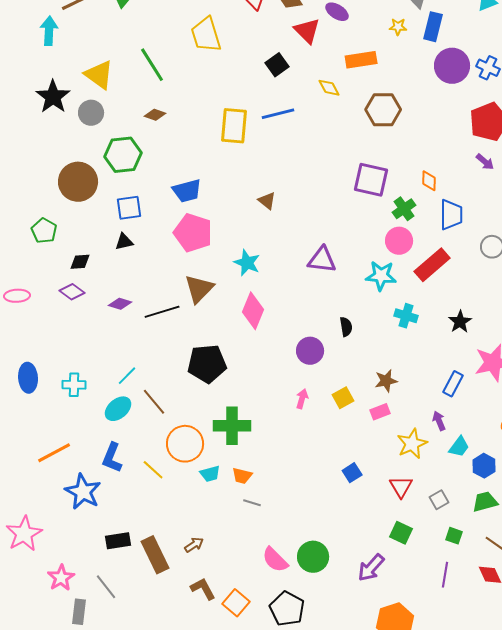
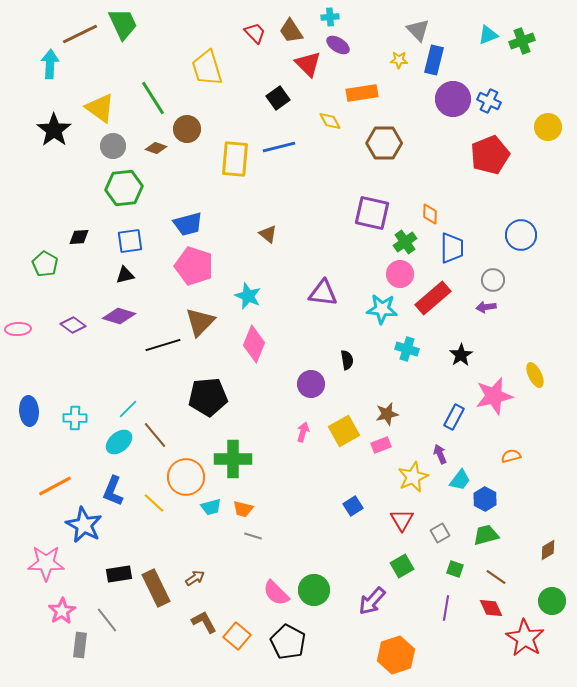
gray circle: (91, 113) -> (113, 146), moved
purple arrow: (485, 162) -> (486, 307), moved, turned 132
brown circle: (78, 182) -> (187, 129), moved, size x0.7
black diamond: (80, 262) -> (79, 237), moved
purple diamond: (120, 304) -> (119, 316), moved, size x1.4
yellow square: (343, 398) -> (344, 431), size x1.4
green square: (401, 533) -> (402, 566), turned 35
pink star: (24, 534) -> (46, 563), moved, turned 30

